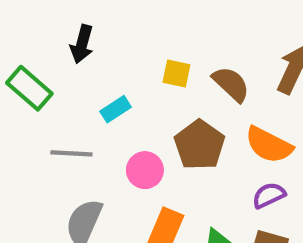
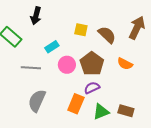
orange semicircle: (269, 145) -> (125, 64), size x0.7
pink circle: (145, 170) -> (67, 65), moved
purple semicircle: (269, 195) -> (92, 88), moved

